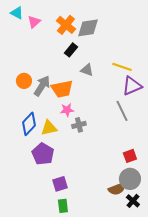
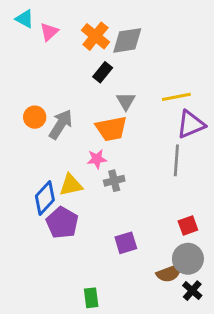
yellow line: (122, 67) -> (176, 97), turned -30
gray triangle: (87, 70) -> (126, 101), turned 40
orange trapezoid: (62, 89) -> (111, 129), moved
gray line: (122, 111) -> (176, 160), turned 30
blue diamond: (29, 124) -> (45, 198), moved
purple square: (60, 184) -> (126, 243), moved

